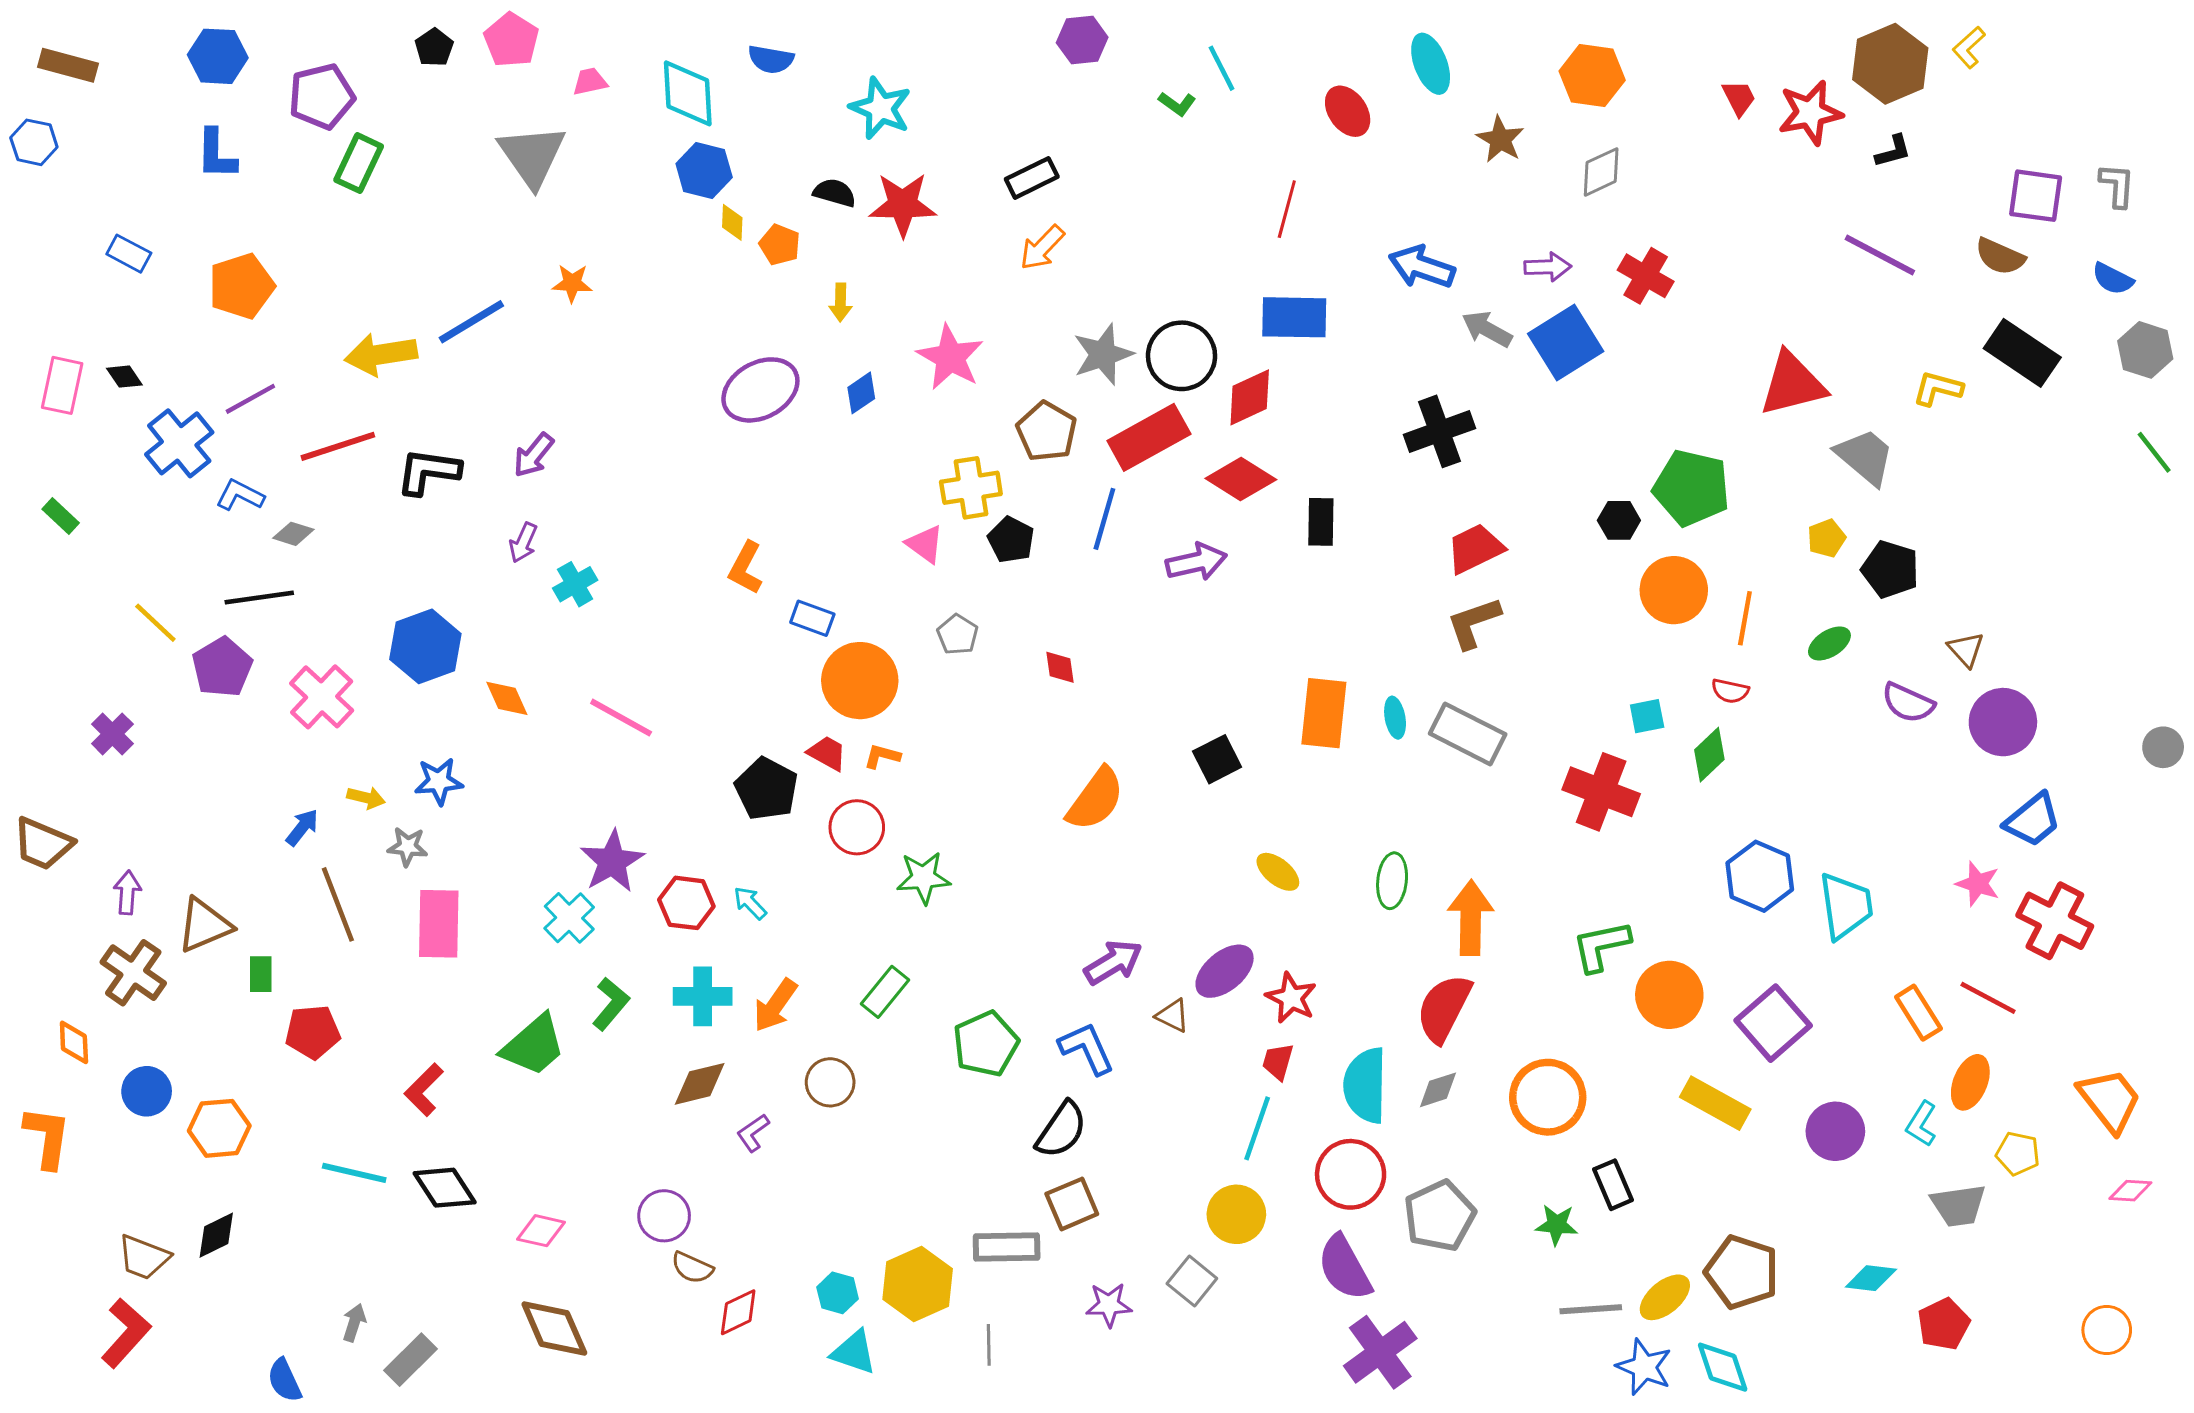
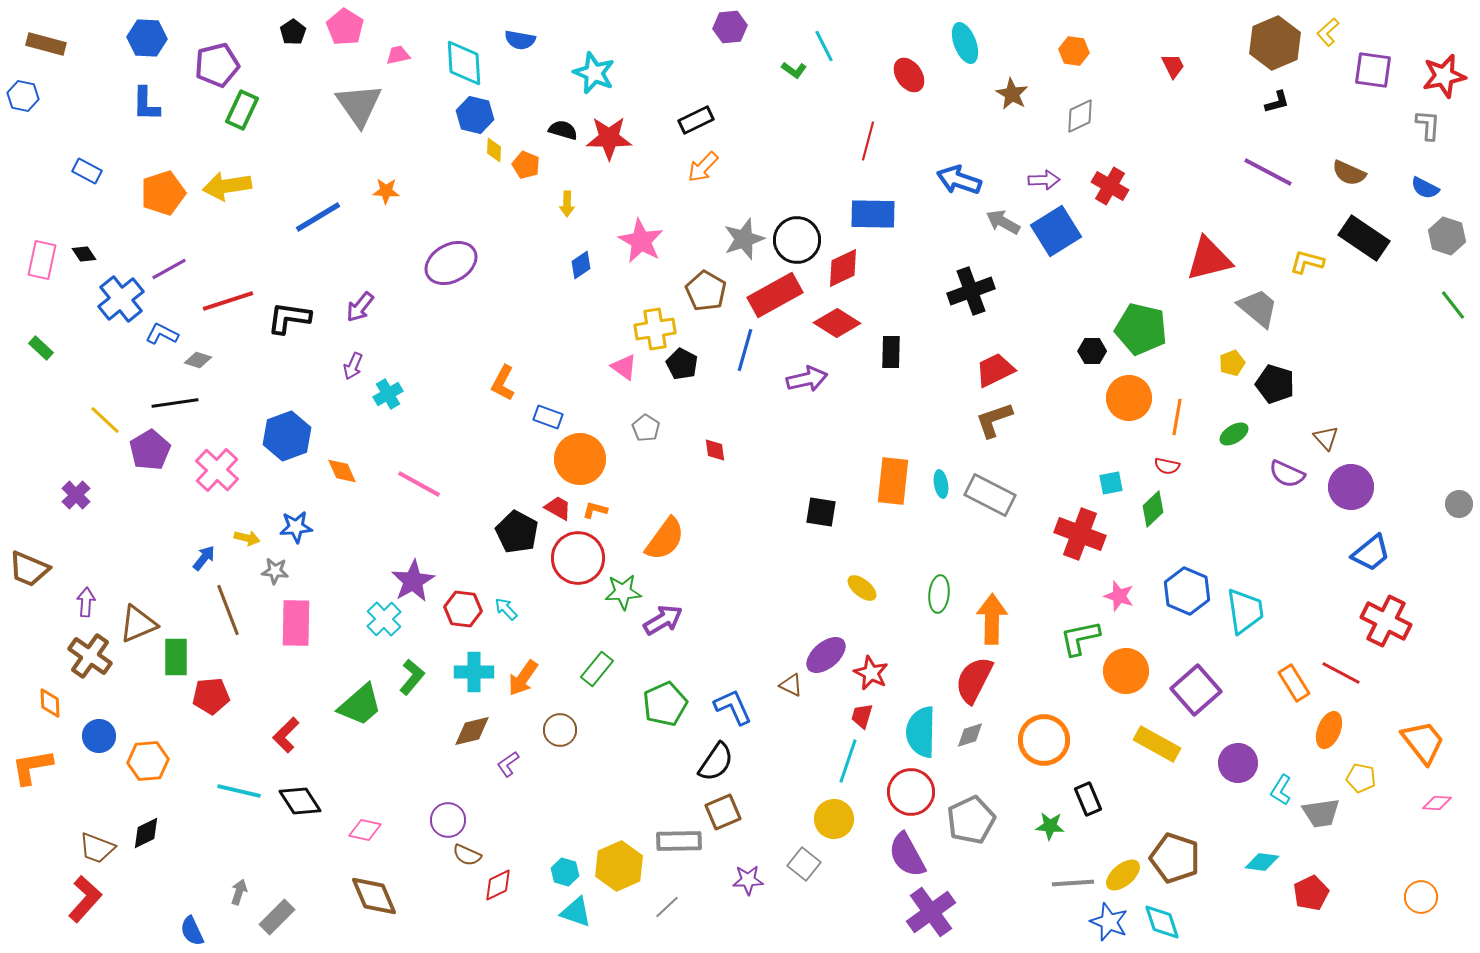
orange hexagon: (1592, 76) -> (1074, 51), size x0.7
red star: (1810, 113) -> (1444, 76), moved
purple square: (2036, 196) -> (1373, 70), moved
yellow arrow: (381, 354) -> (227, 186), moved
purple ellipse: (760, 390) -> (451, 263), moved
black square: (1217, 759) -> (821, 512), turned 36
orange semicircle: (1096, 799) -> (665, 539), moved
red circle: (857, 827) -> (578, 558), size x1.4
pink star: (1978, 884) -> (1119, 596), moved
purple arrow: (1113, 962) -> (663, 620), moved
green rectangle: (261, 974) -> (176, 657), size x1.5
cyan L-shape: (1921, 1124) -> (1281, 790), moved
orange L-shape: (47, 1137) -> (32, 767), turned -108
gray line: (989, 1345) -> (667, 907), turned 48

